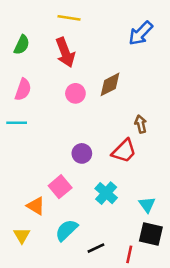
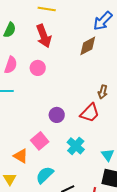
brown diamond: (110, 84) -> (88, 46), moved
pink circle: (75, 93) -> (38, 68), moved
brown arrow: (141, 124) -> (103, 92), turned -152

